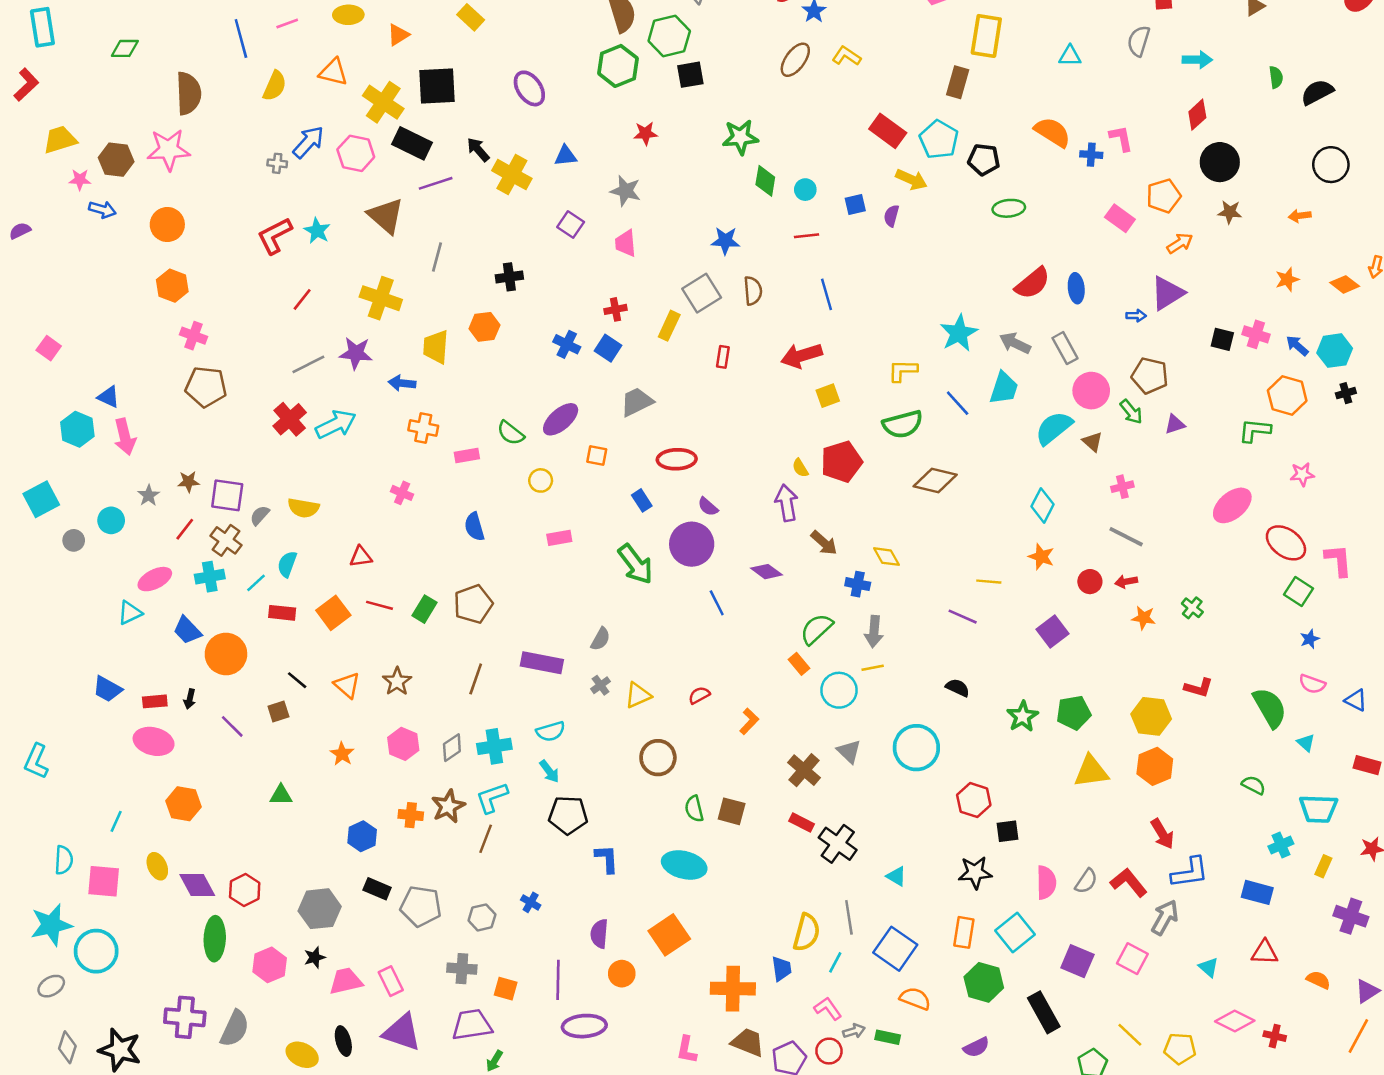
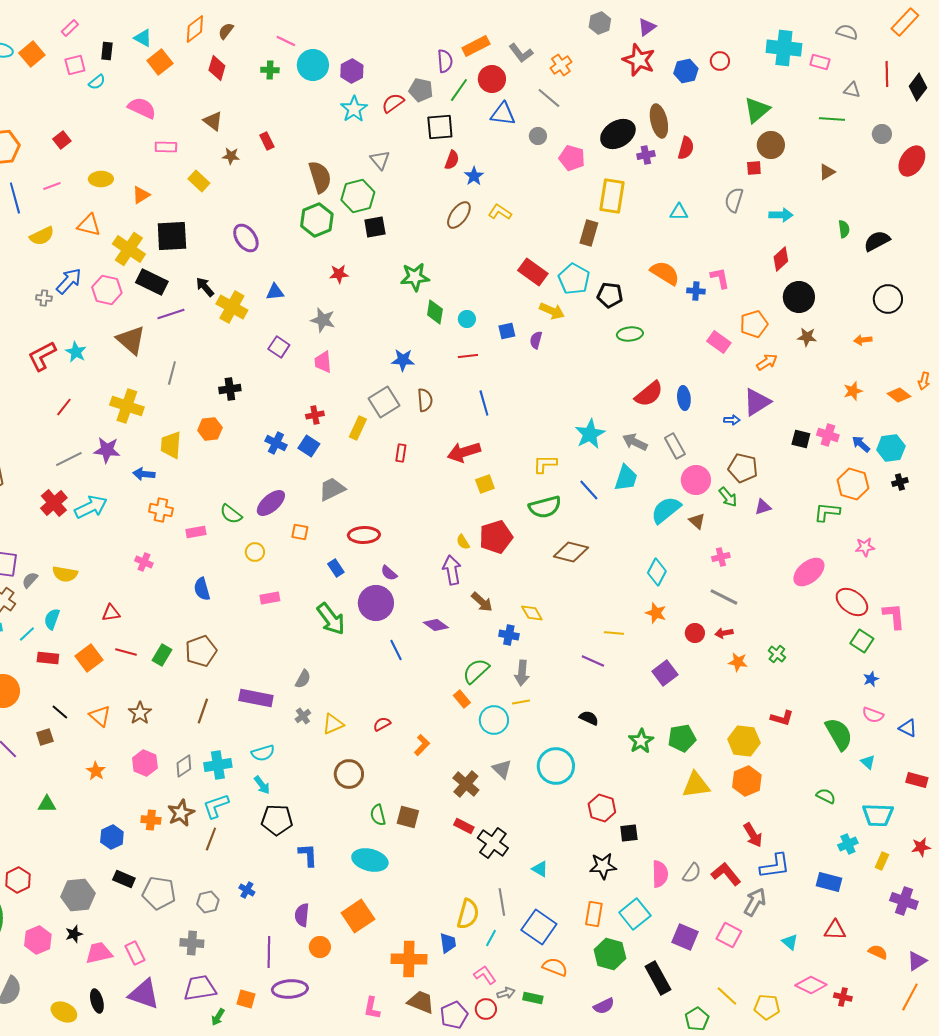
yellow semicircle: (275, 86) -> (42, 236), turned 40
orange square: (506, 989) -> (246, 999), moved

